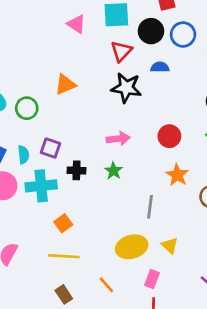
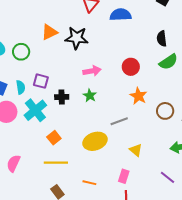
blue semicircle: (160, 67) -> (121, 15), size x1.5
black star: (126, 88) -> (77, 38), moved
cyan cross: (41, 186) -> (35, 110), turned -30
gray line: (150, 207) -> (119, 121), turned 66
yellow ellipse: (132, 247) -> (95, 141), moved
orange line: (106, 285) -> (89, 183), turned -32

